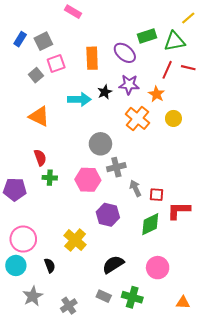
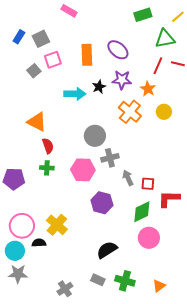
green rectangle: (147, 36) -> (143, 15), moved
orange triangle: (39, 116) -> (37, 122), moved
red semicircle: (40, 158) -> (48, 146), moved
yellow cross: (75, 240) -> (57, 225), moved
black semicircle: (50, 265) -> (39, 243), moved, turned -72
pink circle: (158, 268) -> (149, 238), moved
gray star: (33, 296) -> (18, 274), moved, turned 30
orange triangle: (183, 302) -> (159, 286), moved, turned -40

